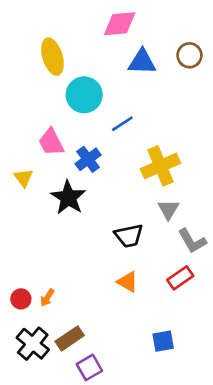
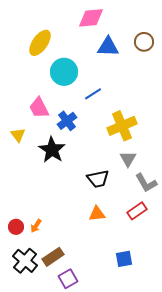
yellow ellipse: (53, 57) -> (40, 43), turned 52
orange triangle: (128, 282) -> (97, 214), turned -36

